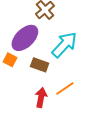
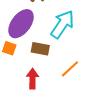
red arrow: (41, 98) -> (33, 79), moved

